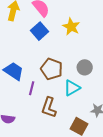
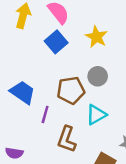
gray circle: (85, 67) -> (98, 76), moved
brown pentagon: (52, 69) -> (71, 90), turned -30

